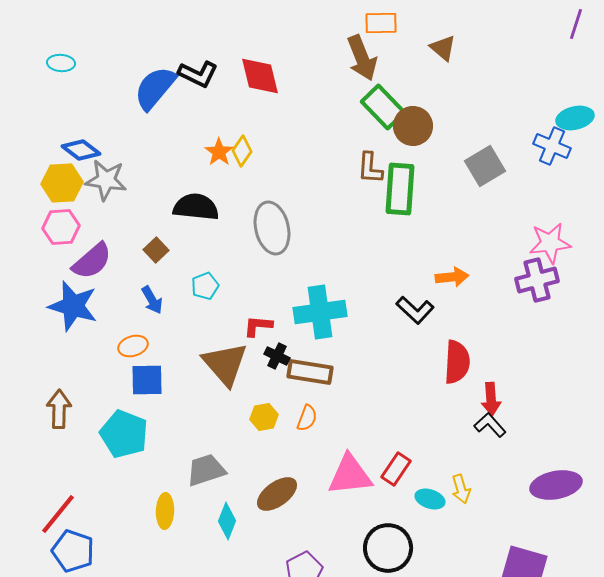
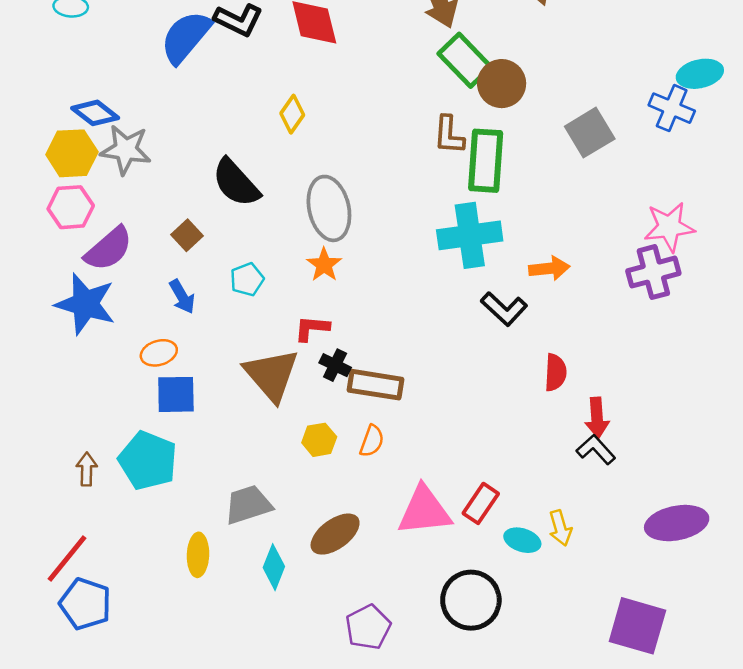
orange star: (219, 152) -> (324, 265), moved
black semicircle: (196, 207) -> (236, 183), turned -138
cyan cross: (320, 312) -> (470, 235), moved
red semicircle: (457, 362) -> (555, 372), size x0.7
brown arrow: (59, 409) -> (87, 469), moved, size x0.7

